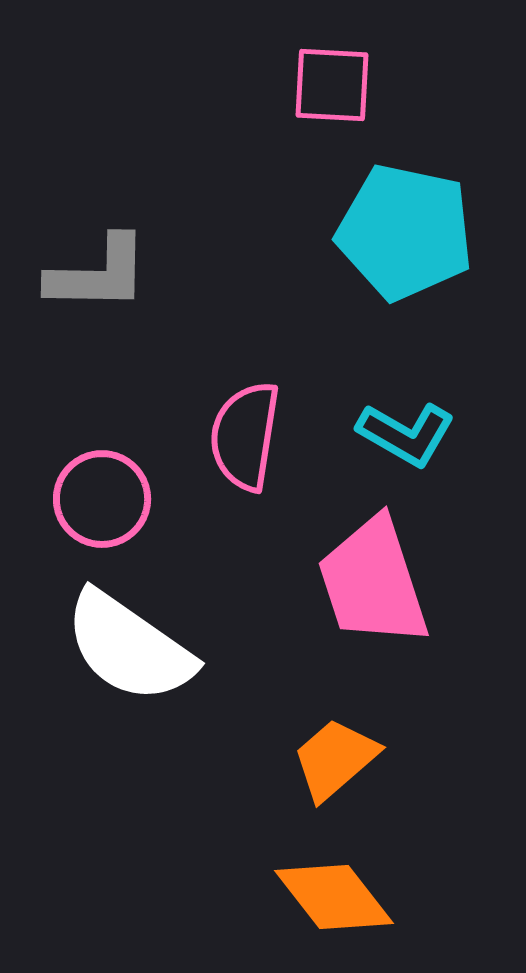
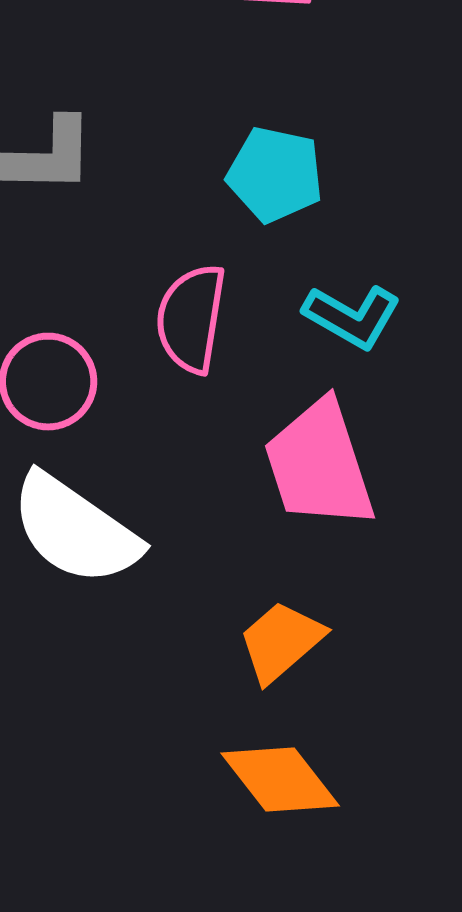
cyan pentagon: (405, 232) -> (275, 174), moved, size x0.7

